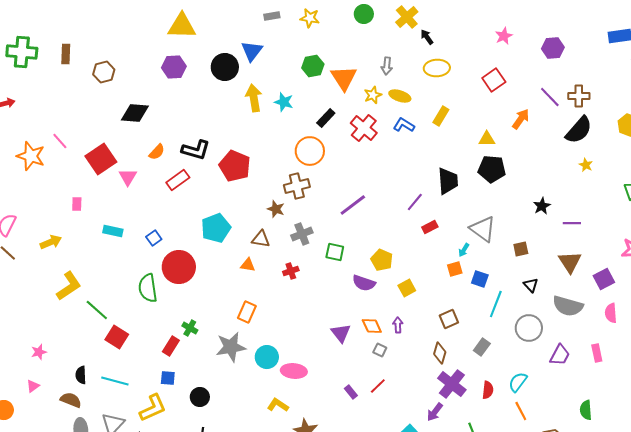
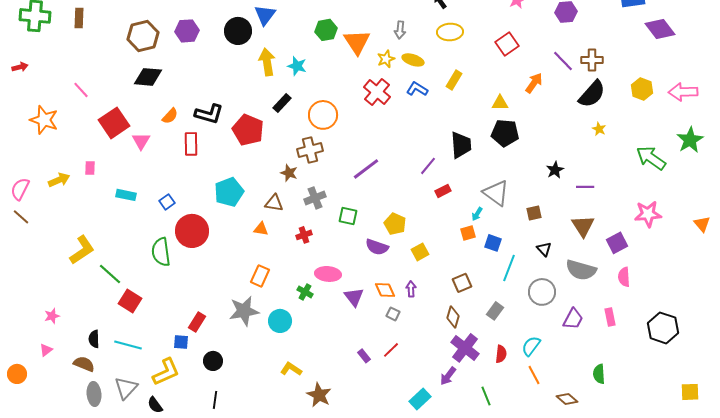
brown hexagon: (104, 72) -> (143, 36), moved, size x1.4
black rectangle: (326, 118) -> (282, 103), moved
pink line: (60, 141) -> (81, 90), moved
red rectangle: (178, 180) -> (191, 144), turned -55
yellow arrow: (51, 242) -> (59, 180), moved
green cross: (190, 328) -> (305, 292), moved
red rectangle: (171, 346) -> (197, 322), moved
pink ellipse: (294, 371) -> (328, 274), moved

